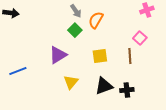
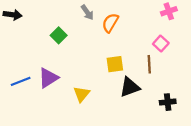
green square: (75, 30) -> (59, 35), moved
purple triangle: (58, 55) -> (48, 78), moved
black triangle: (104, 86) -> (130, 87), moved
black cross: (127, 90) -> (168, 102), moved

